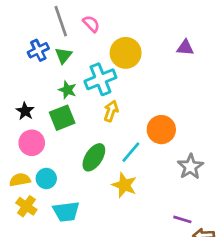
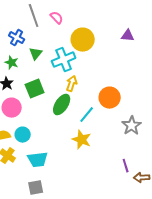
blue cross: (38, 50) -> (17, 38), turned -35
green triangle: (63, 56) -> (36, 54), moved
green star: (67, 90) -> (12, 63), moved
green ellipse: (94, 157) -> (62, 105), moved
purple line: (182, 219) -> (126, 166), turned 56

